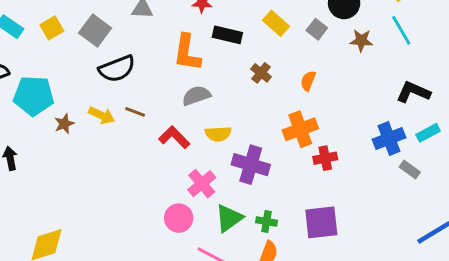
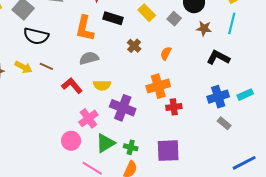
cyan line: (401, 30) -> (232, 23), turned 40
black semicircle: (117, 69) -> (36, 36), turned 30
black L-shape: (413, 92) -> (218, 57), moved
gray rectangle: (410, 170) -> (224, 123), moved

